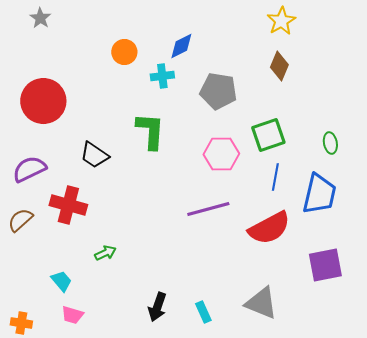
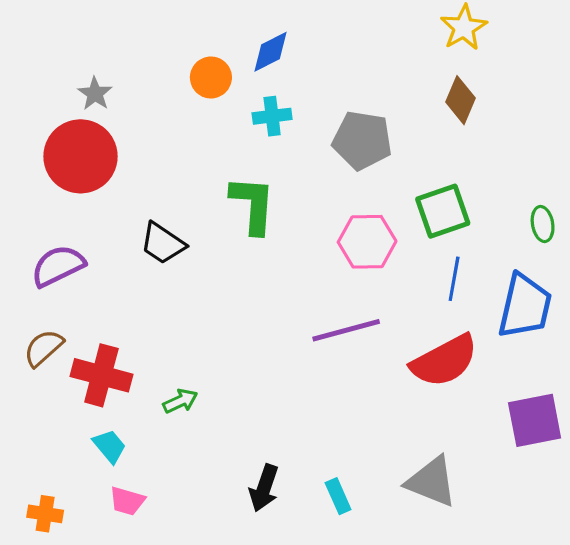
gray star: (40, 18) -> (95, 94), moved
blue diamond: (181, 46) -> (270, 52), moved
red cross: (68, 205) -> (101, 375), moved

